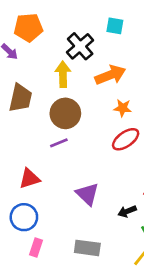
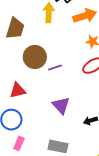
brown circle: (65, 113) -> (35, 57), moved
purple line: (59, 143) -> (55, 68), moved

